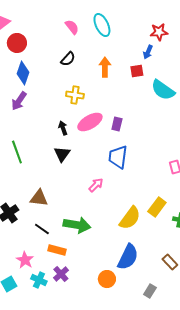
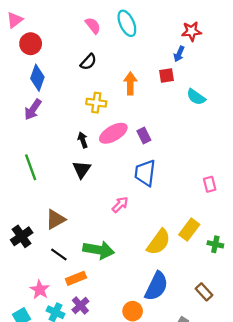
orange arrow: (105, 67) -> (130, 83), moved
cyan semicircle: (163, 90) -> (196, 97), size x0.7
purple rectangle: (117, 124) -> (144, 136), turned -40
brown triangle: (39, 198) -> (56, 219), turned -36
orange rectangle: (57, 250) -> (76, 278), turned -36

